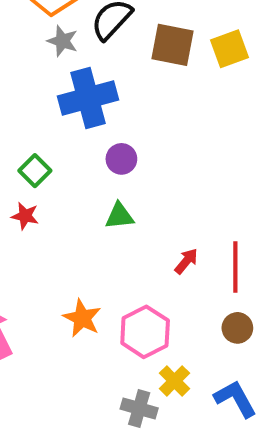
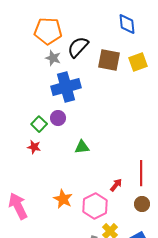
purple circle: (121, 159) -> (58, 118), moved
red arrow: (186, 261) -> (116, 185), moved

